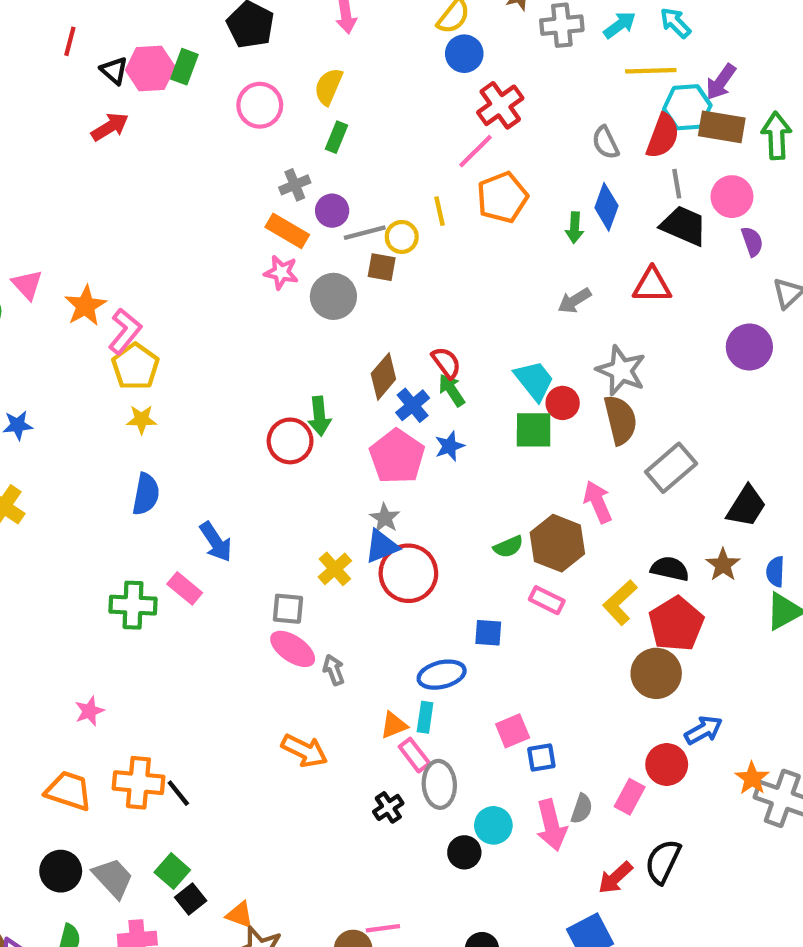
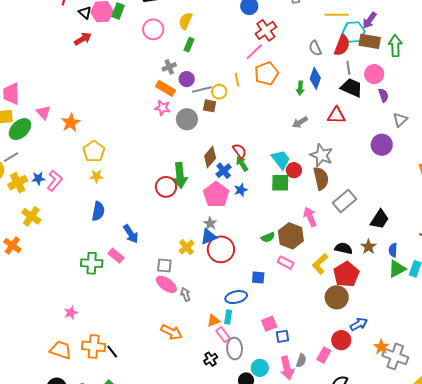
pink L-shape: (125, 331) -> (55, 181), moved
green arrow: (319, 416) -> (180, 175), size x1.4

